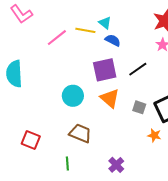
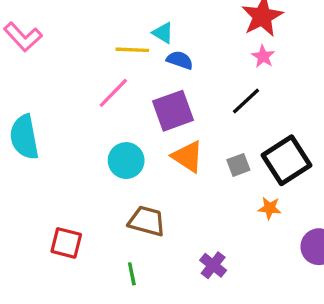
pink line: (57, 38) -> (113, 93), moved
black line: (138, 69) -> (246, 101), moved
gray square: (139, 107) -> (238, 165), turned -32

